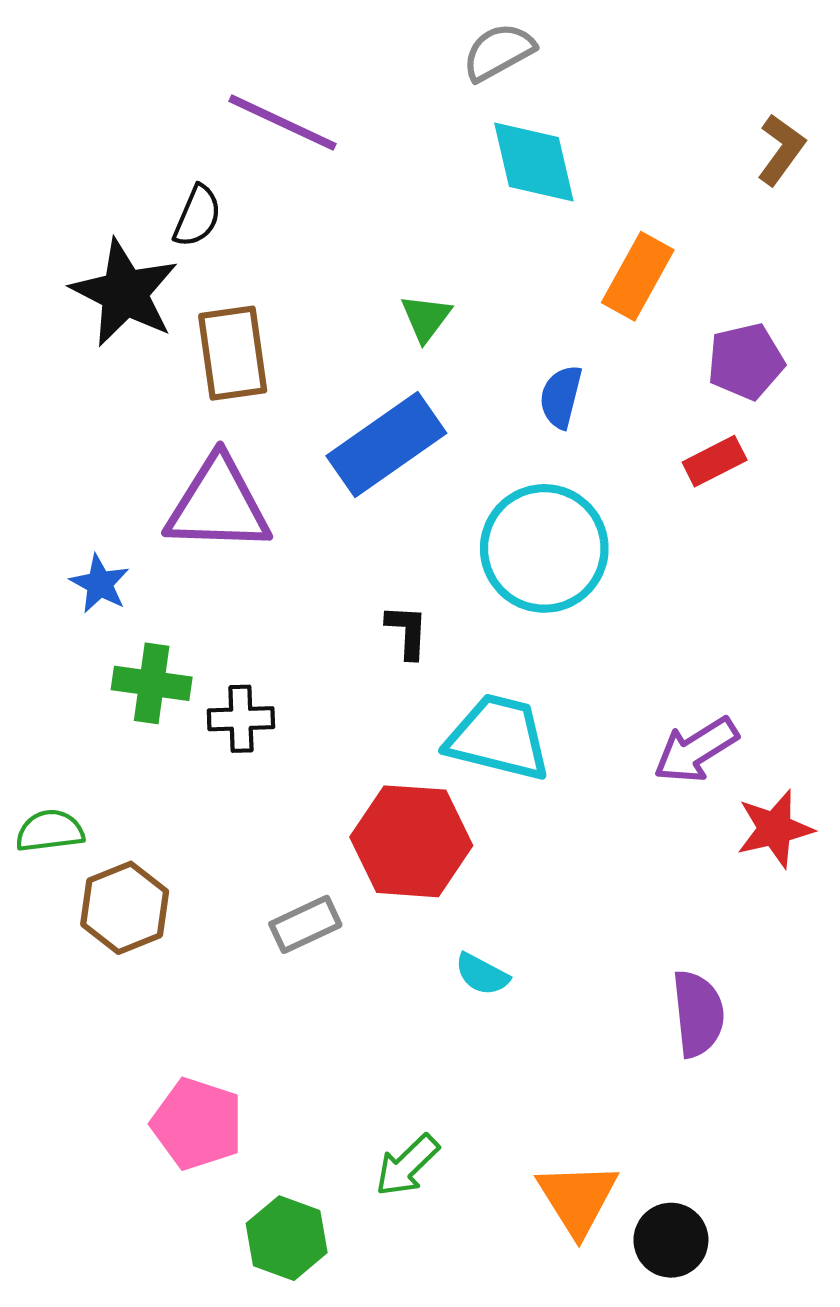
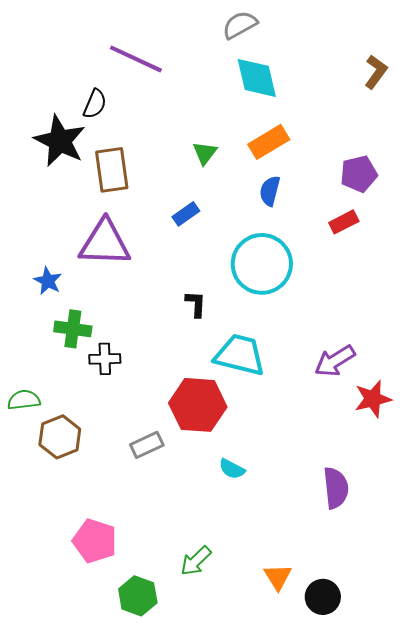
orange rectangle: (638, 276) -> (269, 142), moved, turned 30
blue rectangle: (386, 445) -> (186, 214), size x0.5
black cross: (241, 719) -> (105, 359), moved
orange triangle: (577, 1199) -> (278, 577), size x0.7

